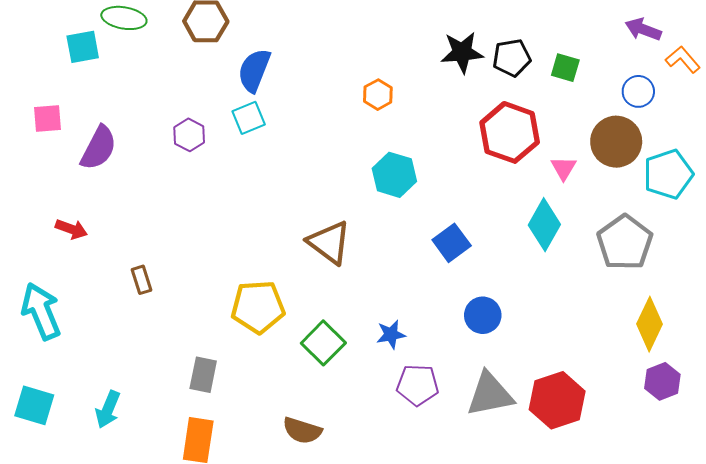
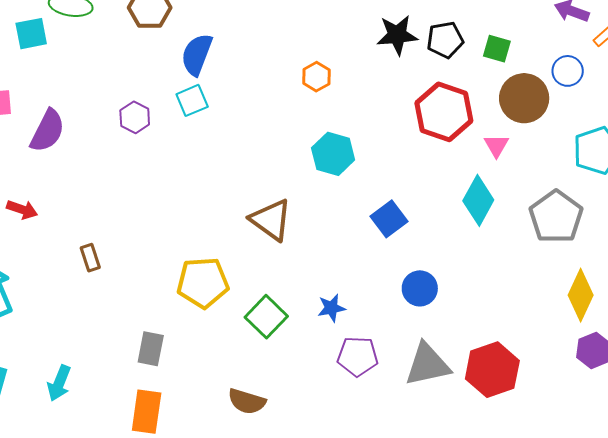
brown circle: (616, 142) -> (524, 98), moved

